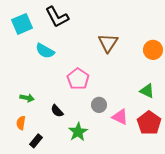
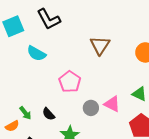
green arrow: (27, 98) -> (25, 113), moved, turned 40
pink triangle: (120, 117) -> (112, 104), moved
orange semicircle: (21, 123) -> (12, 126), turned -128

